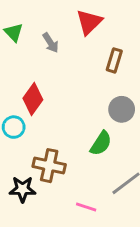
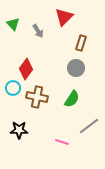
gray circle: (122, 109) -> (76, 68), moved
brown cross: (49, 166) -> (37, 97), moved

